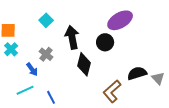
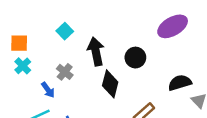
purple ellipse: (120, 20) -> (173, 26), moved
black semicircle: (137, 73) -> (180, 83), moved

